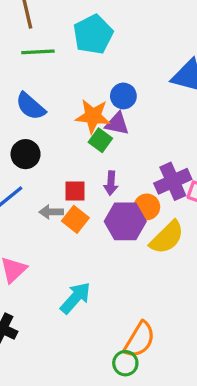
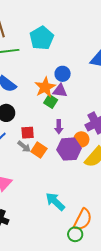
orange star: (93, 116) -> (45, 87), turned -30
red square: (75, 191) -> (28, 133), moved
gray arrow: (51, 212) -> (24, 147), turned -136
cyan arrow: (75, 298) -> (55, 202), moved, turned -85

